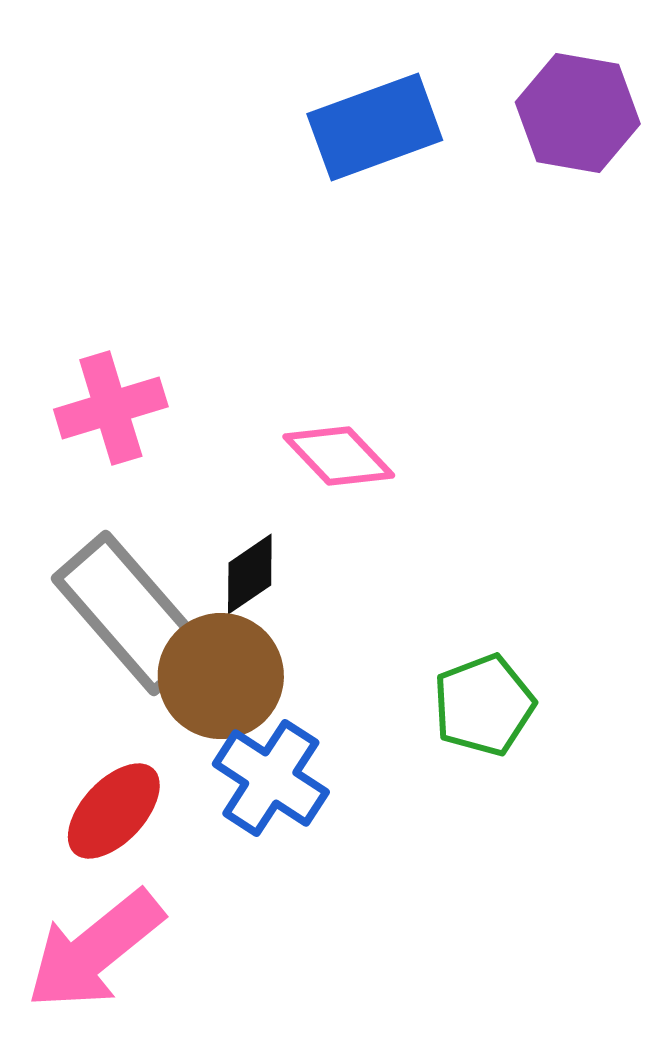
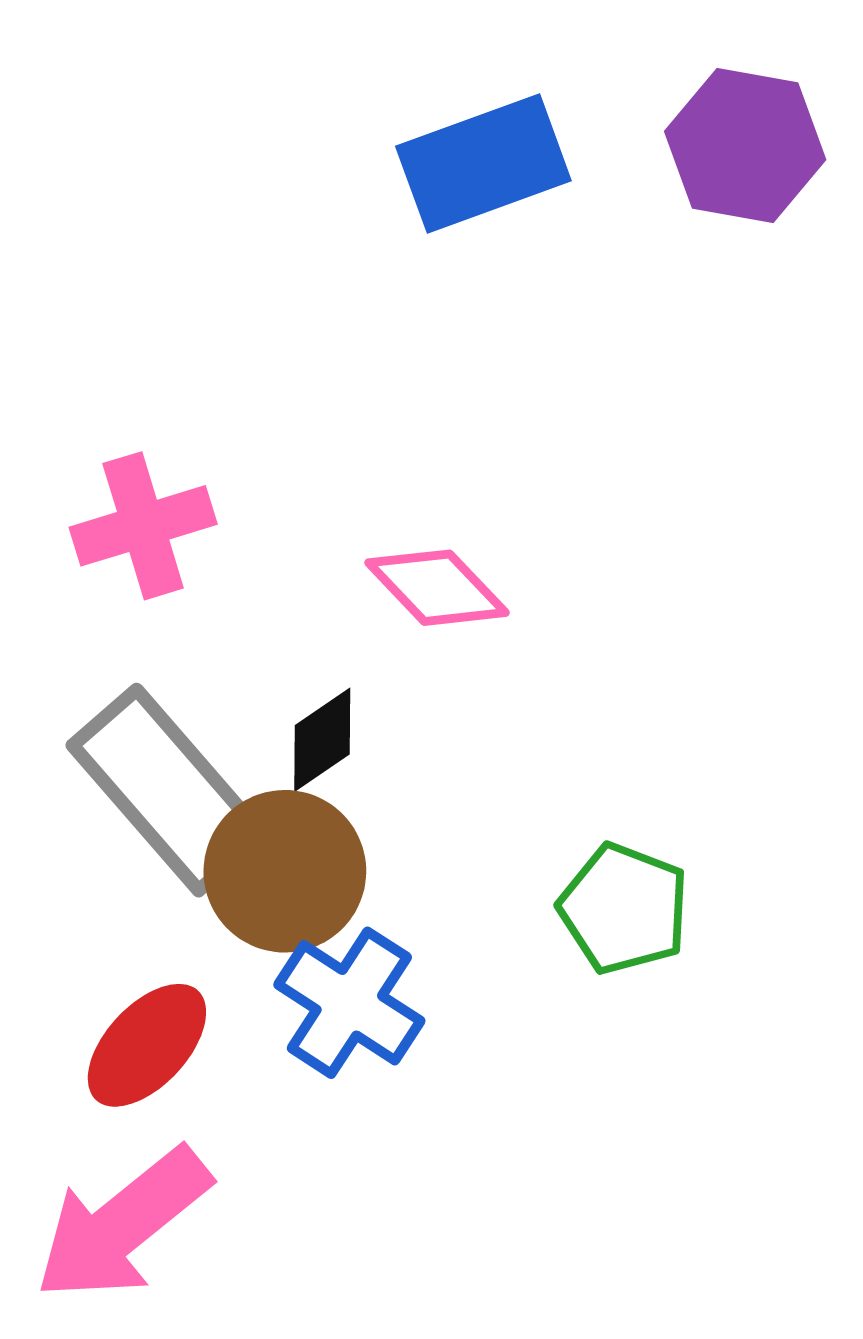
green pentagon: (484, 705) -> (624, 909), turned -30

